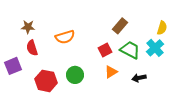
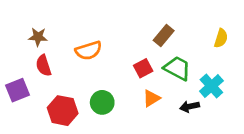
cyan cross: (155, 48) -> (211, 86), moved

